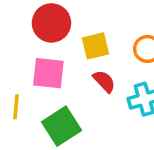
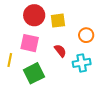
yellow square: (95, 46) -> (58, 21), moved

